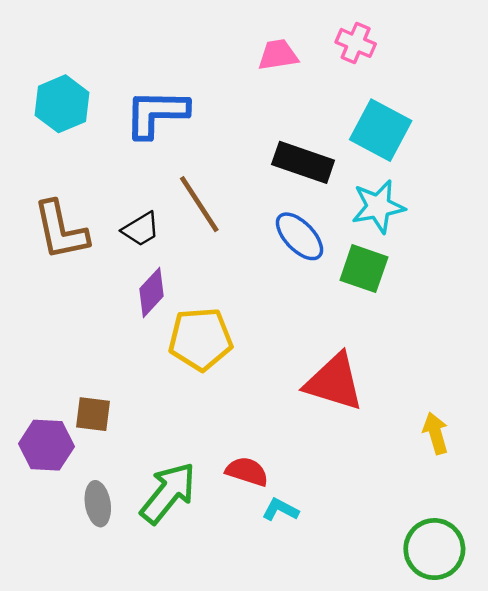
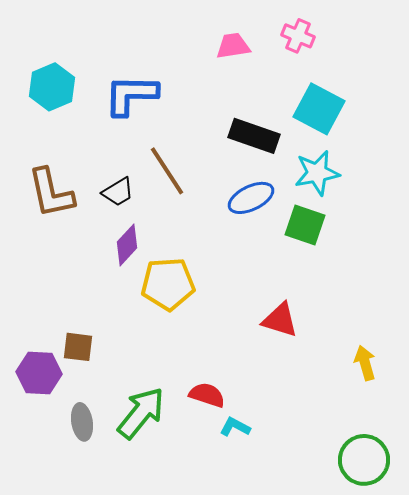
blue ellipse: (300, 236) -> (251, 198), turned -72
red triangle: (334, 382) -> (280, 320), size x0.7

